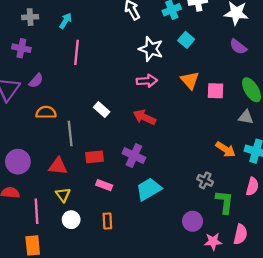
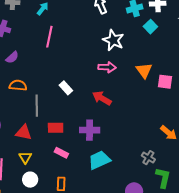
cyan square: (186, 40) -> (150, 27), moved
purple cross: (134, 156) -> (90, 130), turned -30

